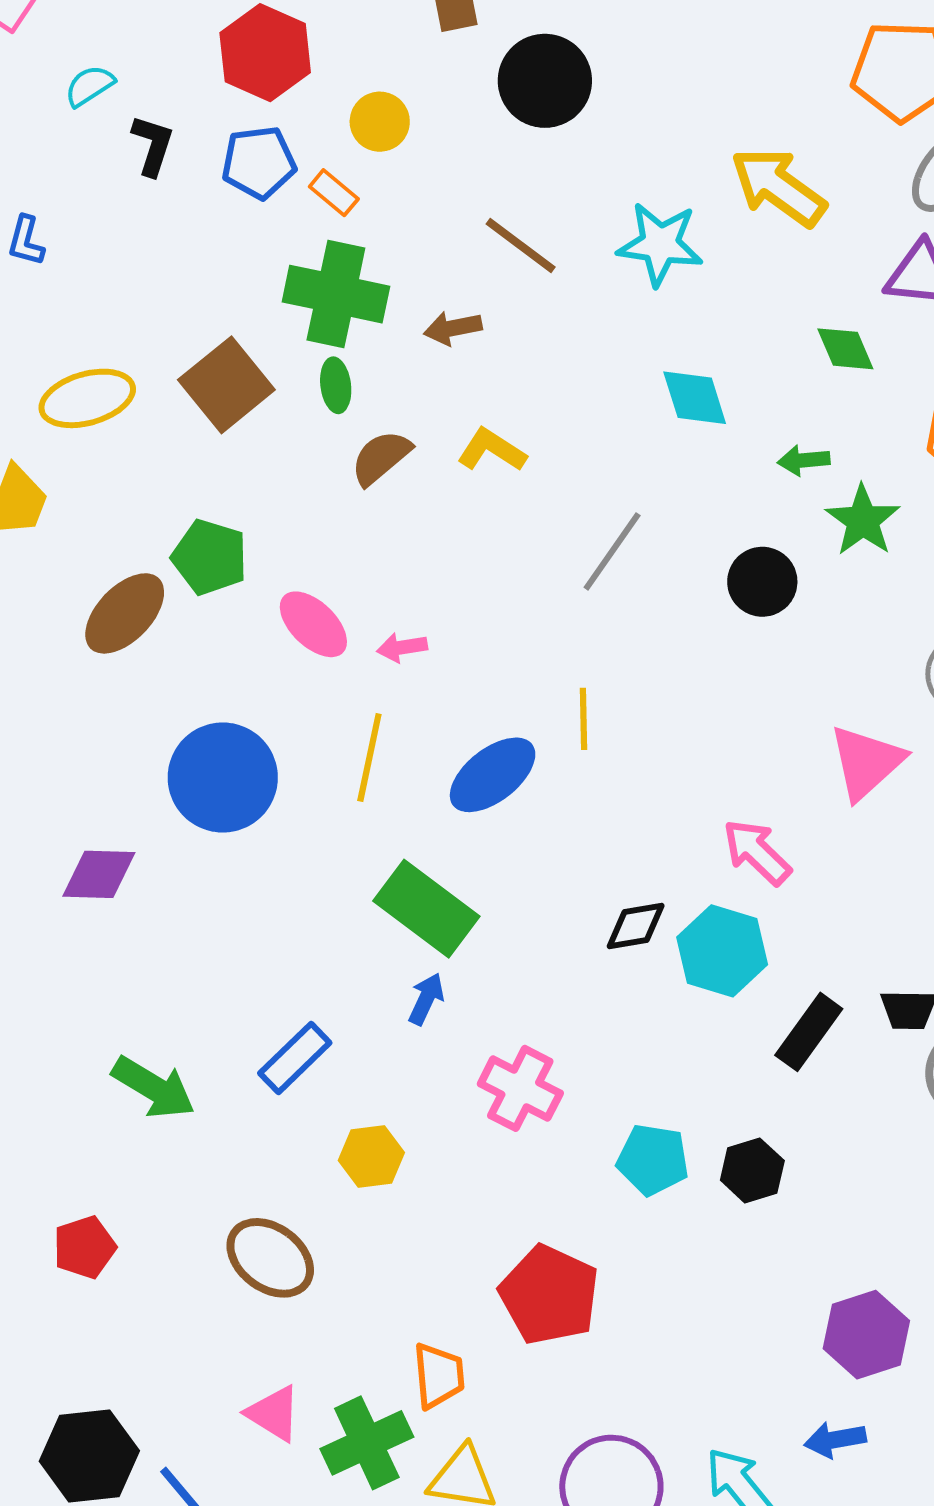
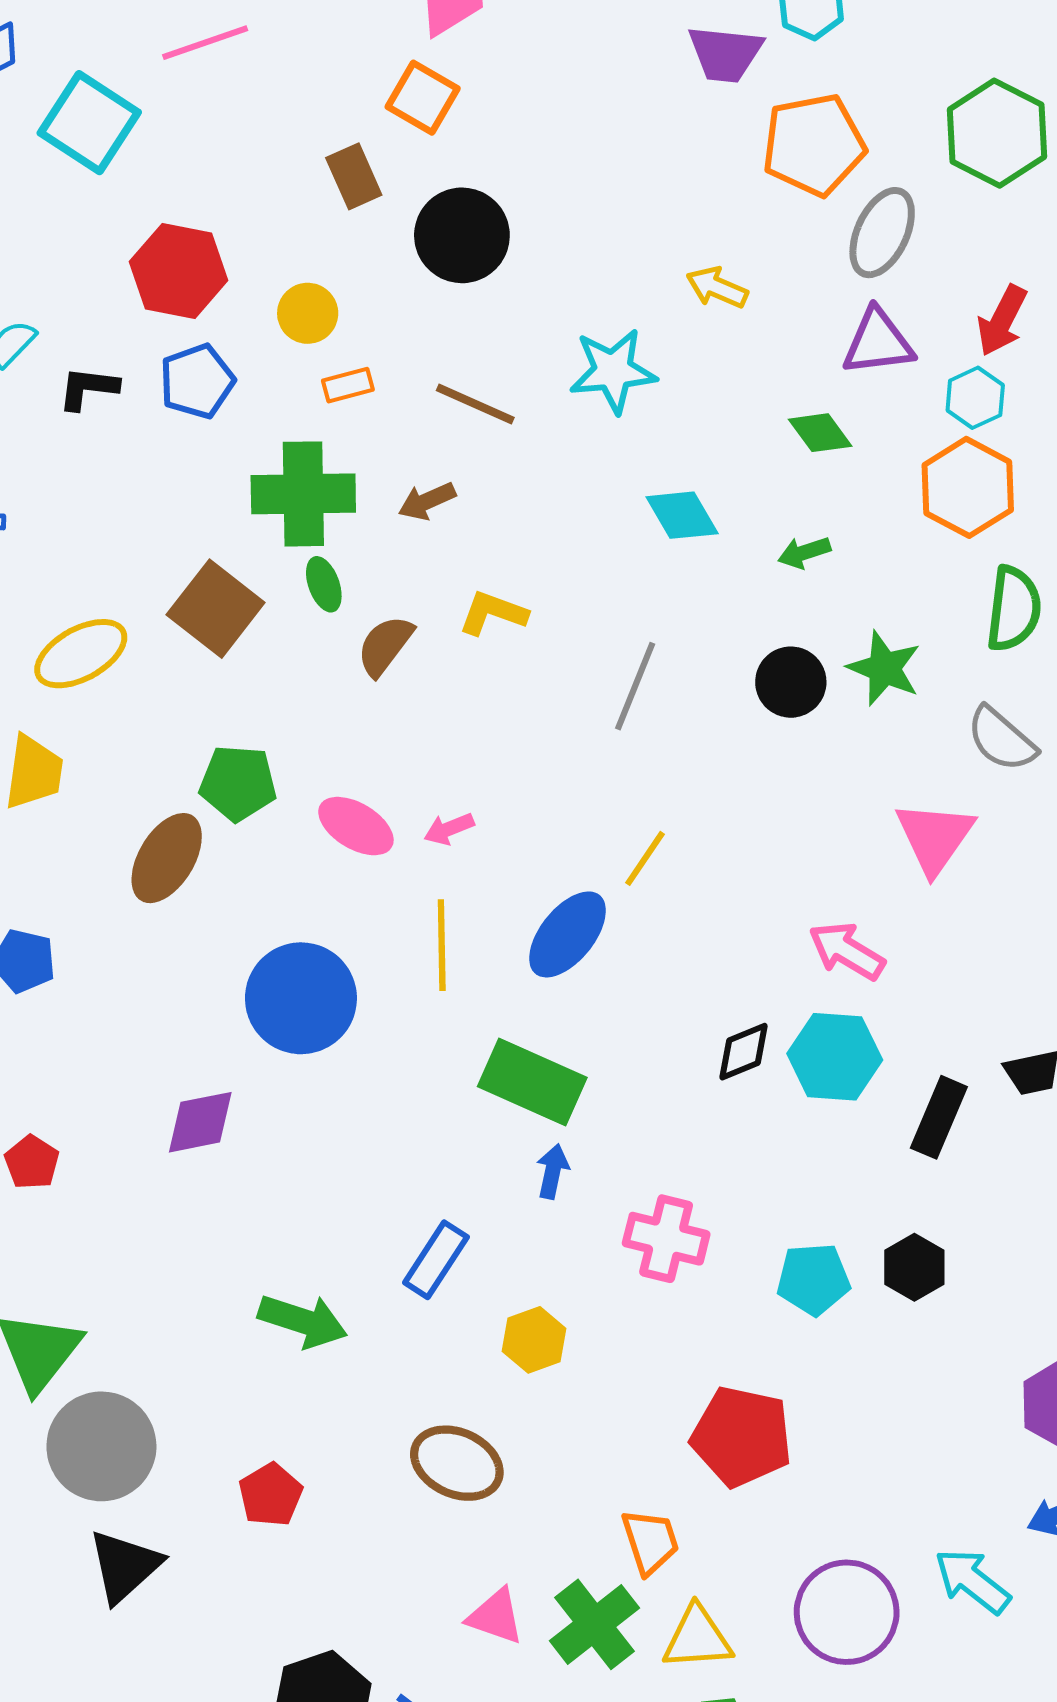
black L-shape: (153, 145) -> (88, 388), turned -88
yellow arrow: (778, 187) -> (717, 288), size x0.6
orange rectangle: (334, 193) -> (348, 385), moved, turned -42
green star: (863, 520) -> (884, 668), moved
yellow line: (584, 719) -> (645, 858), turned 48

